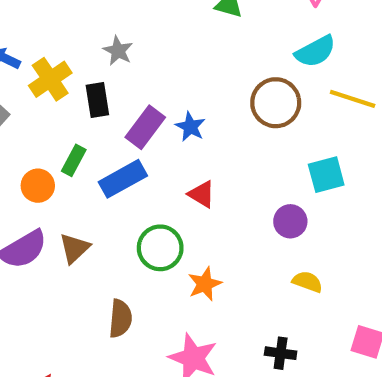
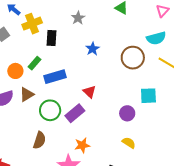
gray star: (118, 51) -> (78, 18), moved
purple rectangle: (145, 127) -> (75, 113), moved
blue star: (190, 127) -> (93, 49), moved
brown triangle: (74, 248) -> (27, 94), moved
green circle: (160, 248) -> (50, 110), moved
orange star: (205, 284) -> (82, 145), moved

